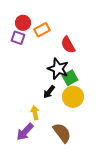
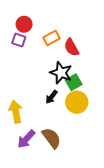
orange rectangle: (42, 30) -> (51, 38), moved
yellow arrow: (35, 113) -> (16, 112), moved, size x1.5
brown semicircle: (62, 133) -> (51, 138), moved

